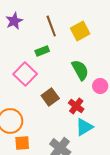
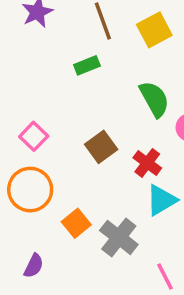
pink square: (25, 74) -> (34, 136), moved, size x0.7
orange square: (22, 143) -> (76, 223), moved, turned -35

